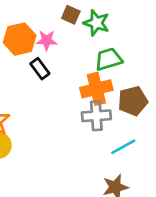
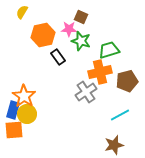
green star: (96, 23) -> (81, 41), moved
pink star: (47, 40) -> (69, 29), moved
gray cross: (96, 116) -> (86, 92), moved, turned -30

